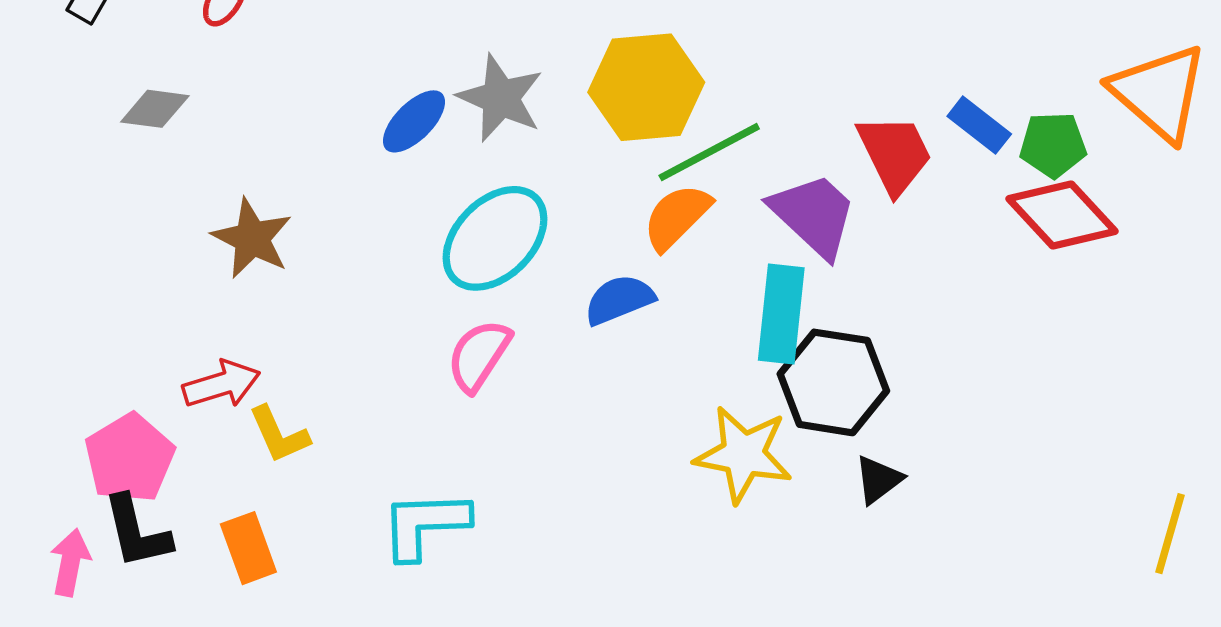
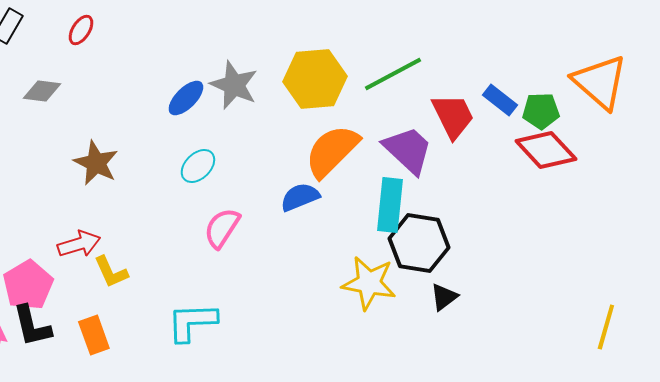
green line: (709, 152) -> (393, 74), moved
orange semicircle: (677, 217) -> (332, 151), size x1.4
cyan ellipse: (495, 238) -> (198, 166), moved, size x0.6

